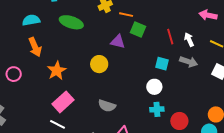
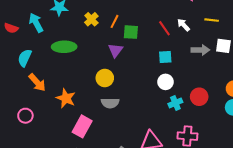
orange line: (126, 15) -> (115, 21), turned -56
cyan semicircle: (31, 20) -> (25, 58), turned -36
purple triangle: (118, 42) -> (115, 50), turned -49
gray arrow: (189, 62) -> (200, 50), moved
gray semicircle: (107, 106) -> (110, 103), moved
red circle: (179, 121) -> (199, 97), moved

